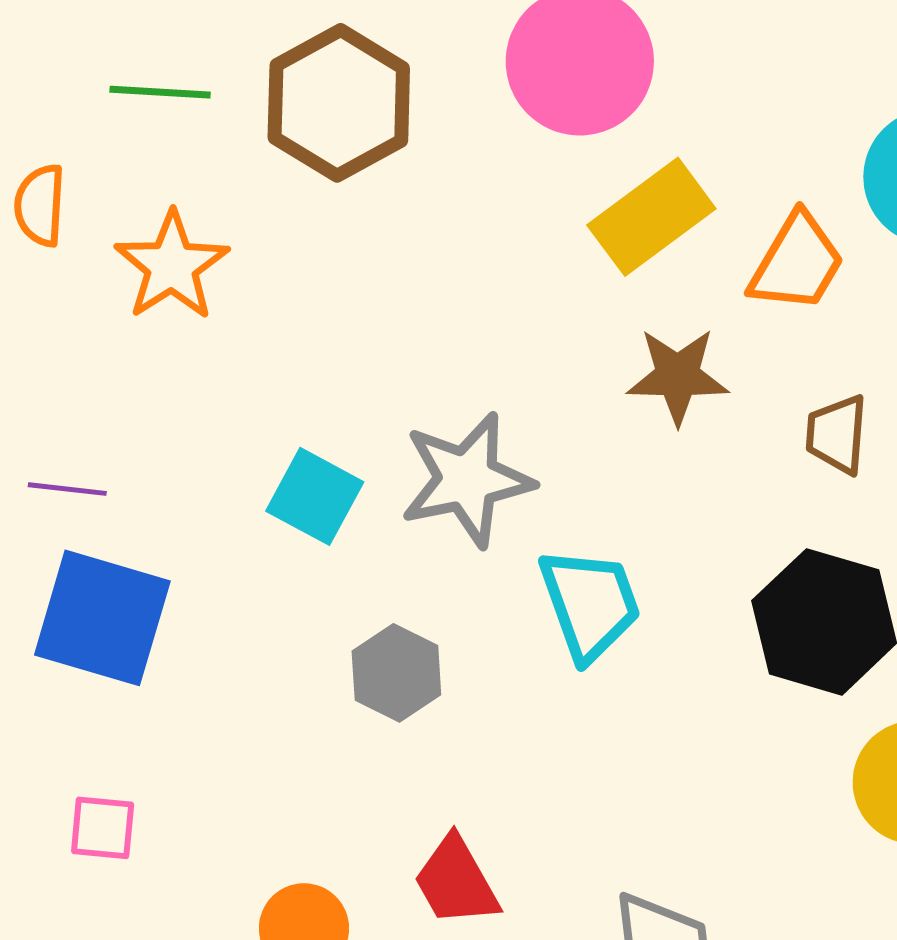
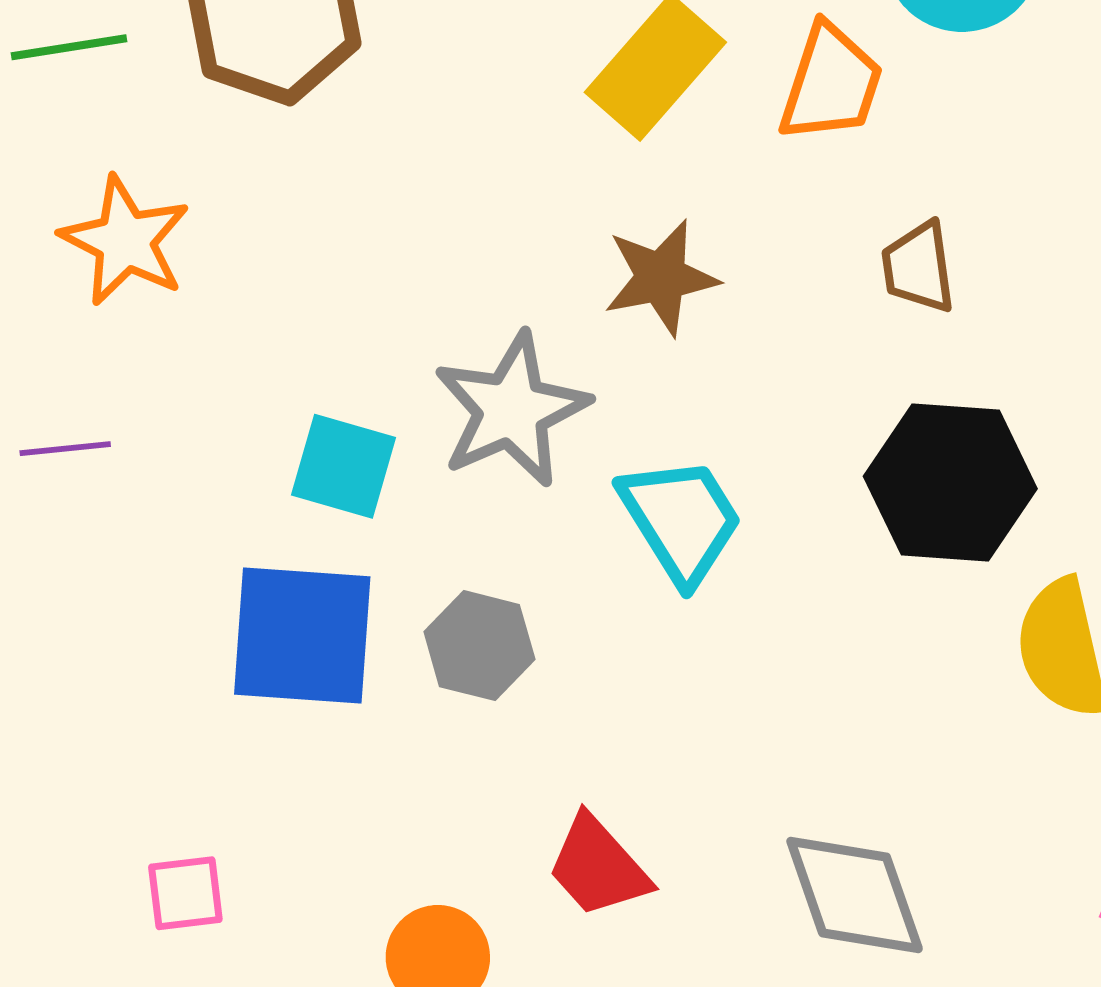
brown star: (678, 376) -> (661, 277), moved
purple line: (67, 489) -> (65, 449), moved
blue square: (102, 618) -> (302, 636), moved

